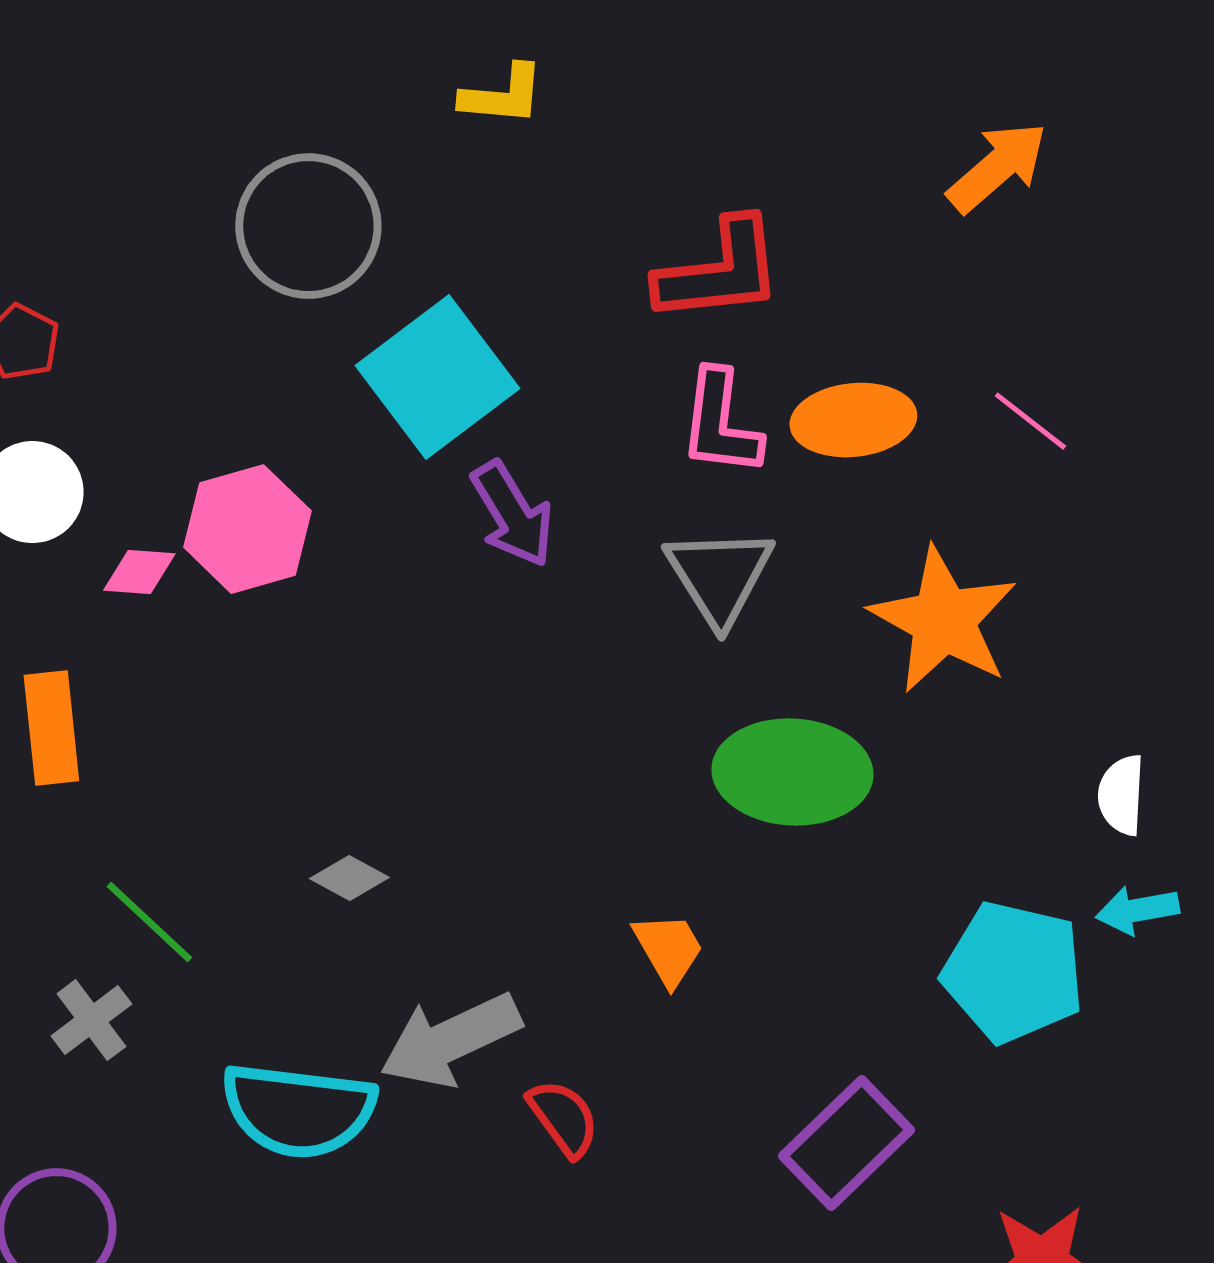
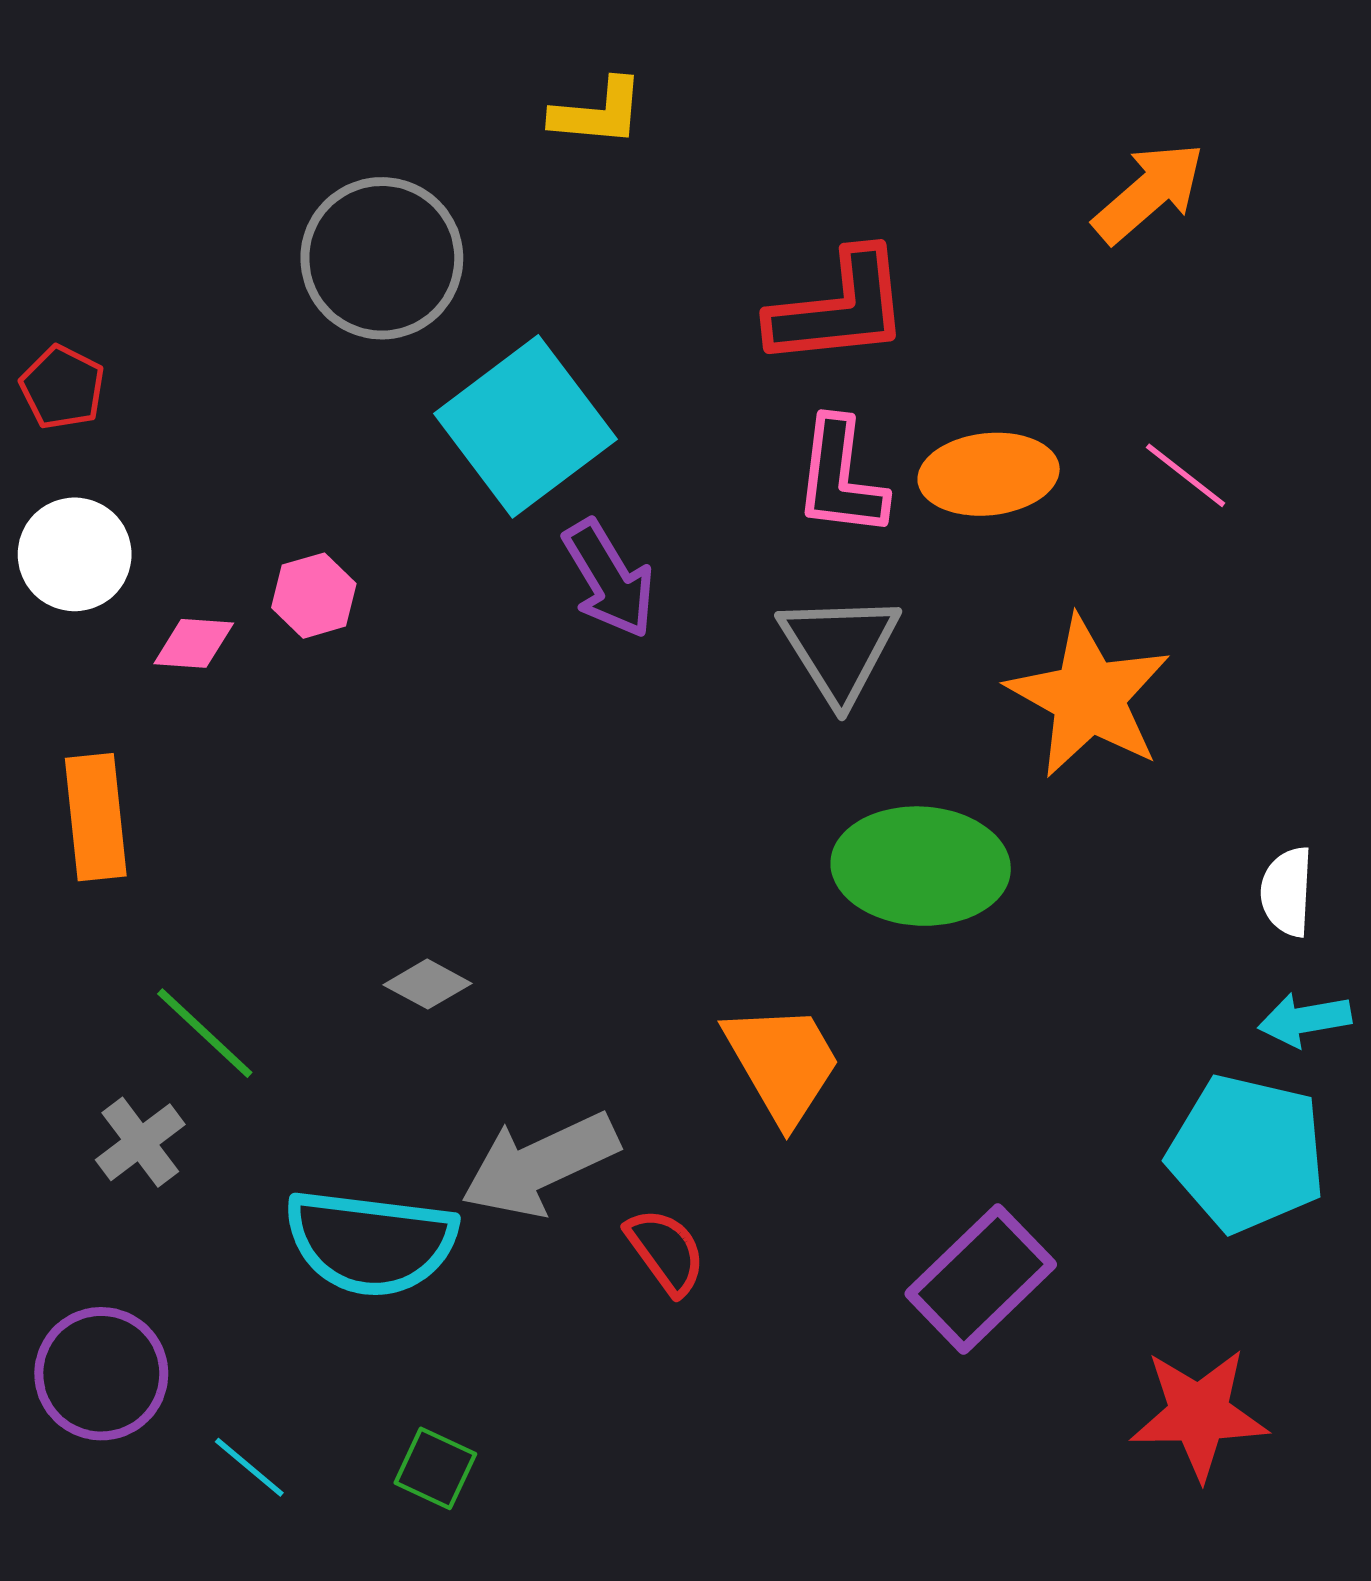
pink hexagon: (247, 529) -> (314, 596), size x0.6
orange trapezoid: (668, 949) -> (783, 1063), size x1.5
cyan pentagon: (1013, 972) -> (1247, 1153), moved

